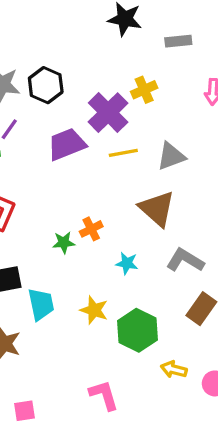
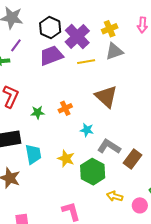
black hexagon: (46, 85) -> (50, 27), moved
yellow cross: (144, 90) -> (110, 29), moved
gray triangle: (171, 156) -> (114, 51), moved
green star: (64, 242) -> (38, 112), moved
gray L-shape: (185, 260) -> (109, 147), moved

